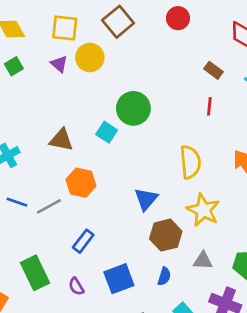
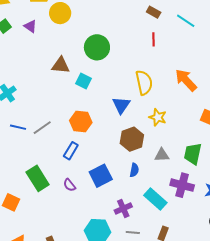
purple triangle: (59, 64) -> (30, 26), moved
cyan square: (107, 132) -> (83, 81), moved
brown triangle: (61, 140) -> (61, 65), moved
orange hexagon: (81, 183) -> (81, 121), moved
blue triangle: (146, 199) -> (121, 105), moved
yellow star: (203, 210) -> (158, 117), size x0.7

